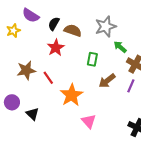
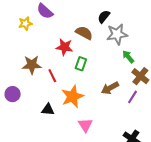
black semicircle: (54, 24) -> (104, 17), moved
red star: (56, 48) -> (64, 47), turned 30
green rectangle: (92, 59) -> (81, 64), moved
black triangle: (33, 114) -> (48, 110), moved, turned -48

